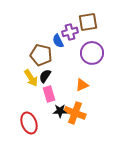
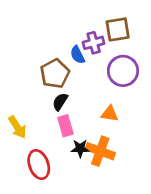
brown pentagon: (41, 55) -> (55, 74), turned 30
yellow arrow: (31, 78) -> (17, 127), moved
orange triangle: (82, 85) -> (110, 114), turned 32

